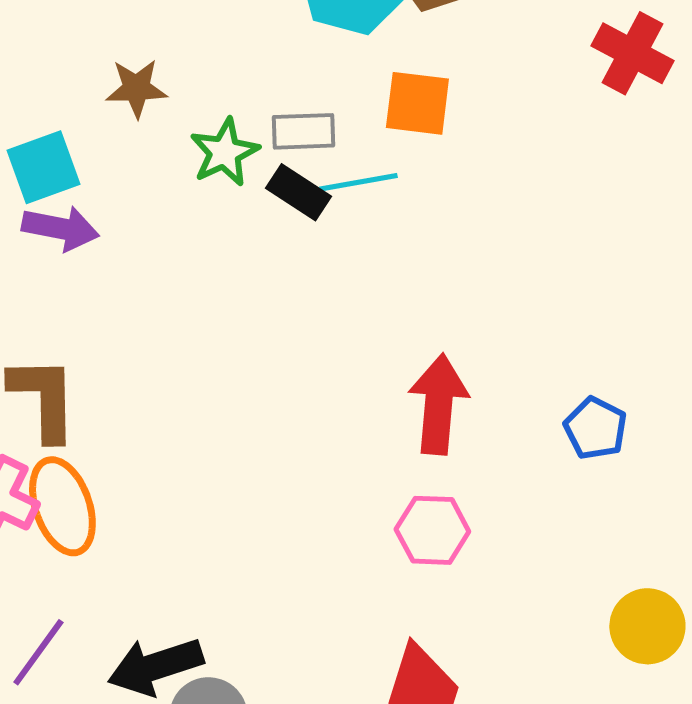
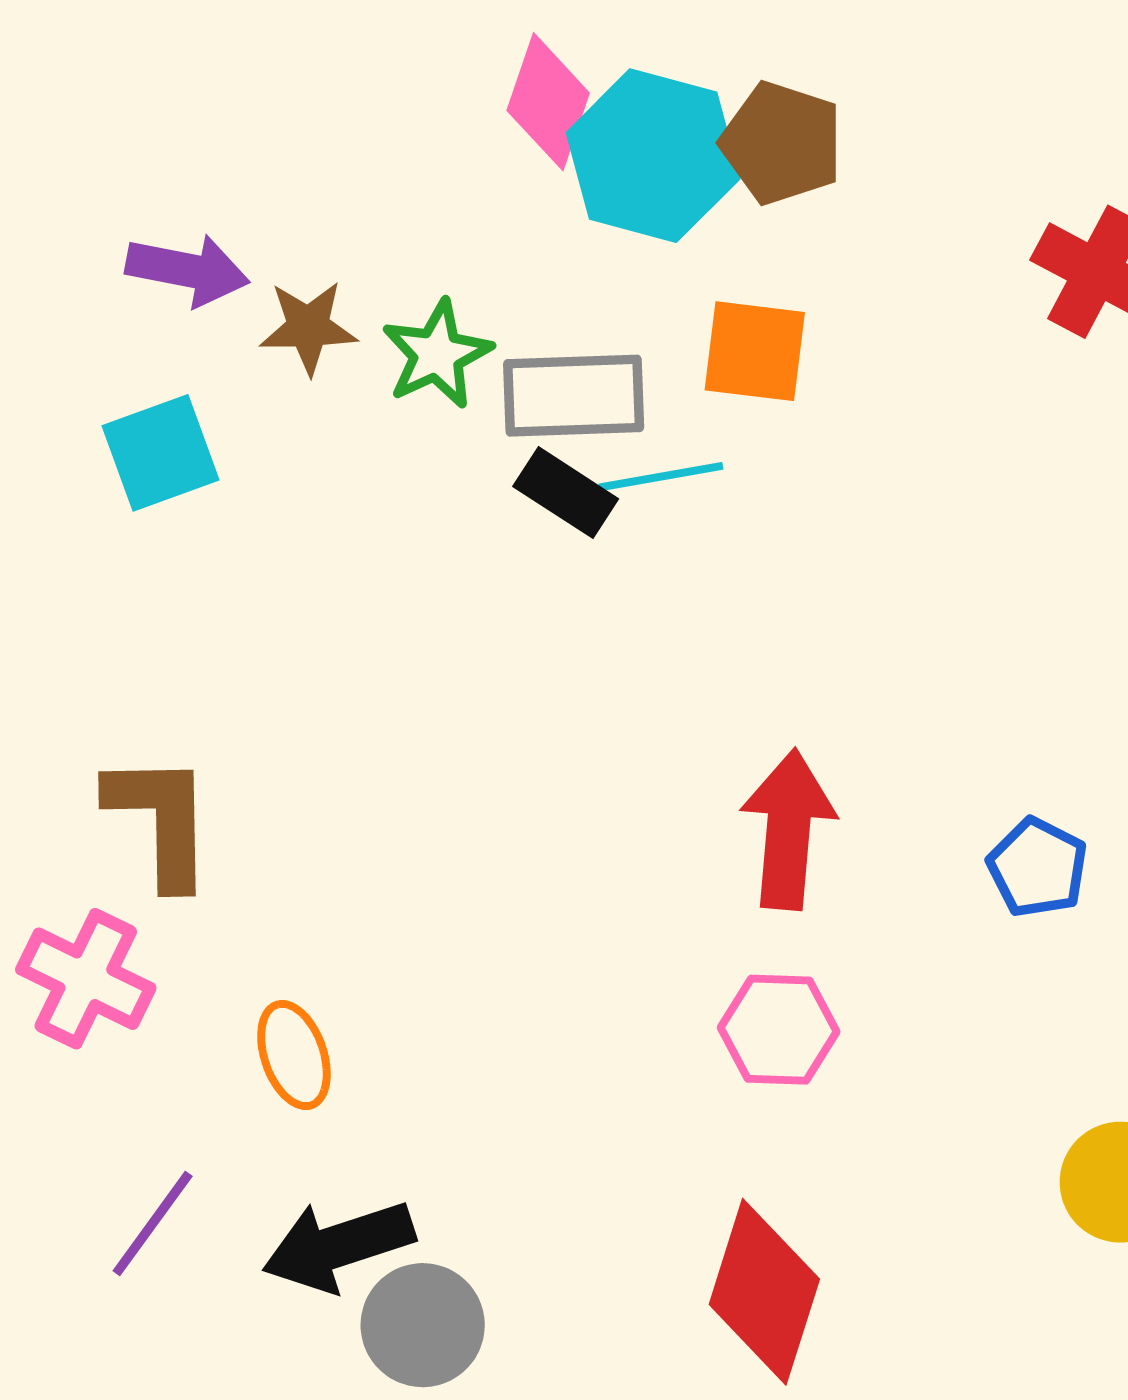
gray rectangle: (303, 131) -> (574, 396), size x1.4
green star: (224, 152) -> (437, 354), moved
purple arrow: (60, 228) -> (187, 270), moved
orange ellipse: (62, 506) -> (294, 1055), moved, size x0.7

